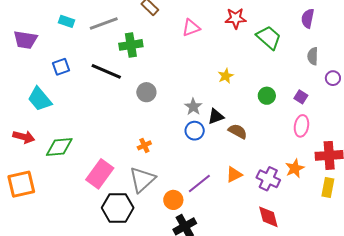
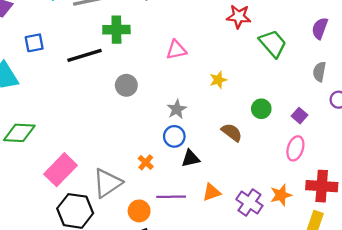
pink triangle: (191, 28) -> (176, 50), moved
black line: (106, 71) -> (84, 55), turned -48
black triangle: (216, 116) -> (191, 158), moved
brown semicircle: (238, 131) -> (232, 132), moved
orange cross: (144, 145) -> (146, 162), moved, turned -32
purple line: (199, 183) -> (171, 197), turned 30

